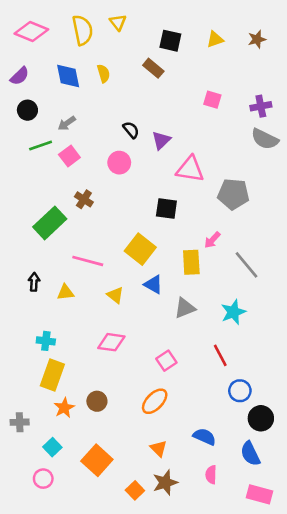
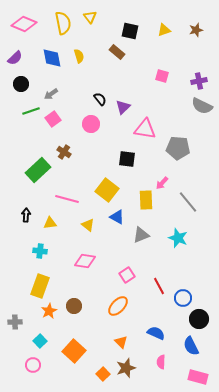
cyan star: (233, 312) -> (178, 238), turned -30
cyan cross: (46, 341) -> (40, 251), moved
red line: (220, 355) -> (159, 286), moved

